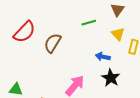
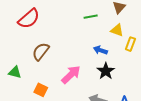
yellow triangle: (118, 34) -> (117, 30), turned -32
brown semicircle: (53, 43) -> (41, 52), moved

